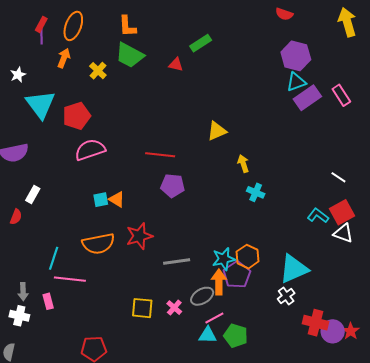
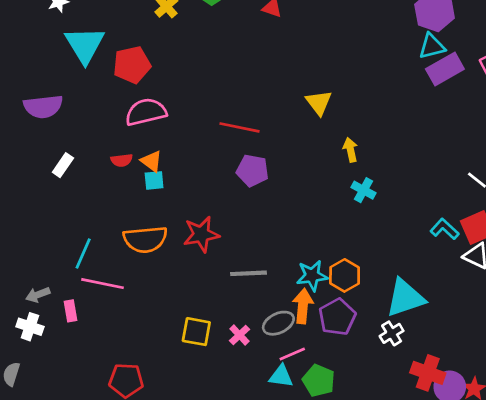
yellow triangle: (217, 131) -> (319, 102), turned -50
orange triangle: (117, 199) -> (151, 161), moved
red semicircle: (16, 217) -> (122, 160), moved, turned 56
purple pentagon: (237, 275) -> (337, 317), moved
gray arrow: (23, 292) -> (38, 295), turned 66

